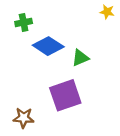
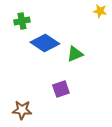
purple square: (65, 95) -> (61, 89), size x0.6

